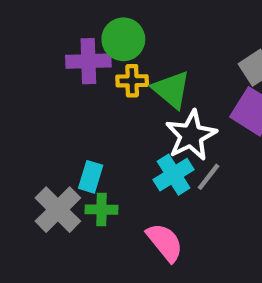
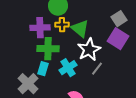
purple cross: (88, 61) -> (40, 28), moved
cyan cross: (174, 175) -> (68, 68), moved
green cross: (102, 210) -> (48, 49), moved, size x1.5

